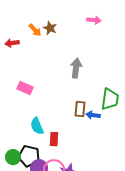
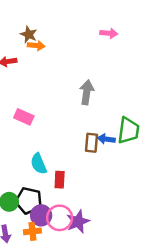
brown star: (50, 28) -> (29, 34), moved
orange arrow: (35, 30) -> (36, 46), turned -40
blue arrow: (93, 115) -> (106, 139), moved

